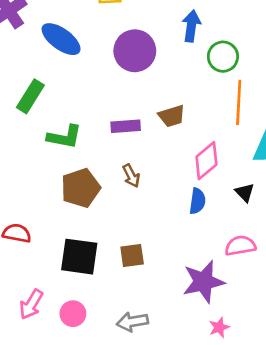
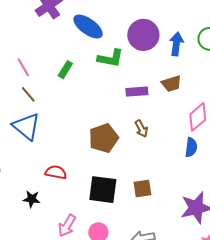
blue arrow: (191, 26) -> (176, 44), moved
green rectangle: (30, 96) -> (65, 70), size x0.7
green L-shape: (64, 137) -> (111, 58), moved

